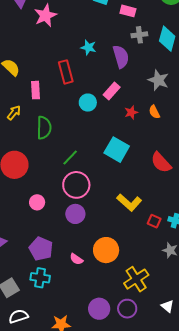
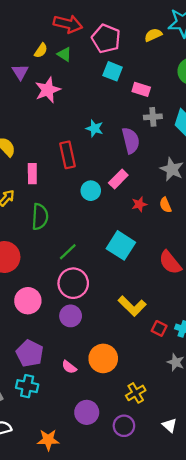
pink circle: (37, 202) -> (28, 301), size x1.5
yellow cross: (136, 279) -> (136, 393), size x0.7
purple circle: (99, 309) -> (87, 412), moved

